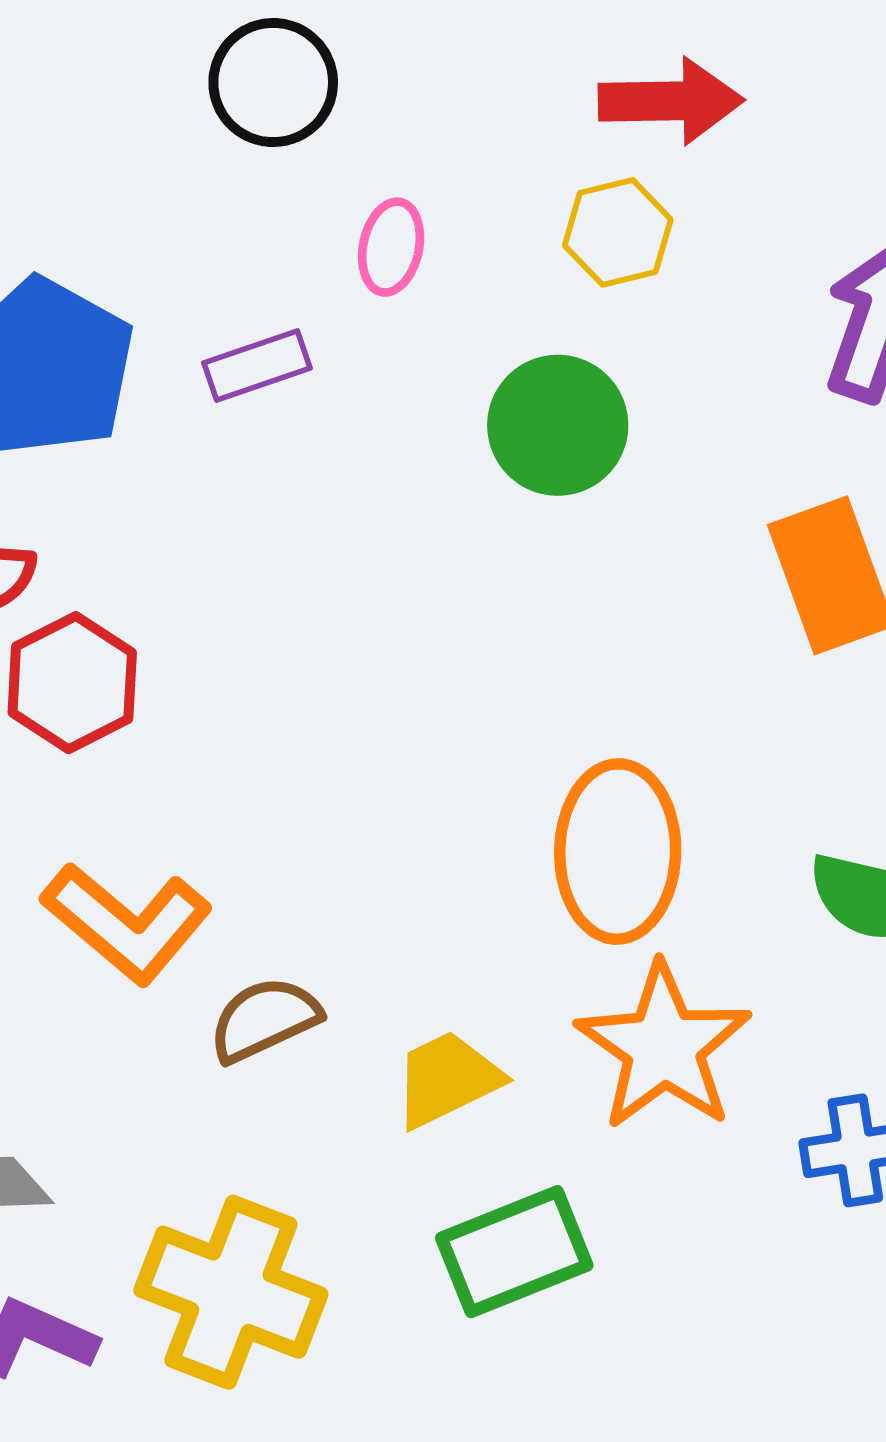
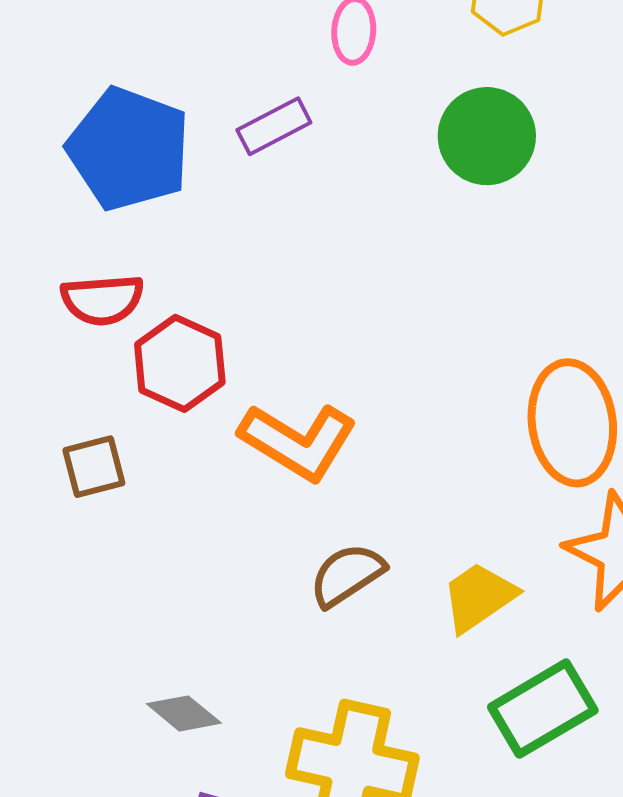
orange L-shape: (127, 923) -> (298, 441), moved

